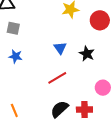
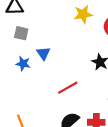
blue triangle: (60, 48) -> (43, 53), moved

